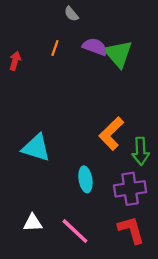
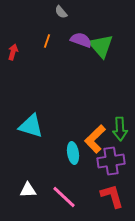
orange L-shape: (111, 134) -> (95, 139), moved

